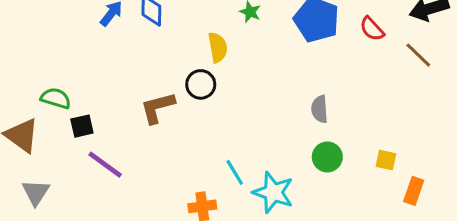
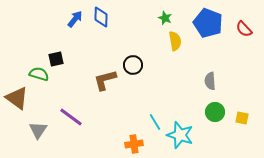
yellow semicircle: (218, 47) -> (175, 41), moved
black square: (82, 126) -> (56, 59), moved
yellow square: (386, 160) -> (242, 118), moved
gray triangle: (36, 192) -> (38, 130), moved

